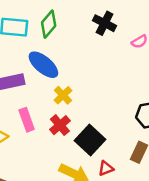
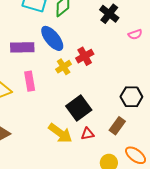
red cross: (60, 125) -> (85, 56), moved

